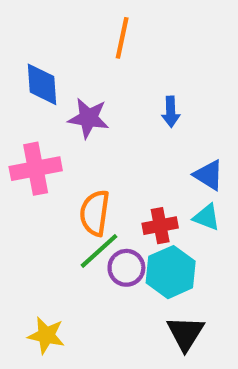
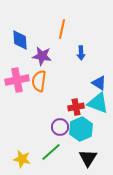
orange line: (122, 38) -> (62, 29), moved
orange semicircle: (95, 213) -> (39, 81), moved
cyan triangle: (207, 217) -> (98, 103), size x1.6
green line: (99, 251) -> (51, 152), moved

